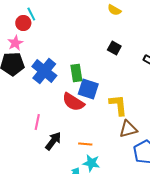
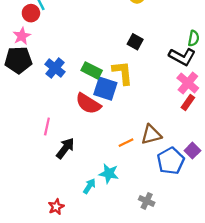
blue cross: (44, 71) -> (55, 68), size x0.7
green rectangle: (76, 73) -> (92, 70), turned -54
yellow L-shape: (118, 105) -> (123, 73), moved
orange line: (85, 144) -> (126, 143), moved, turned -32

